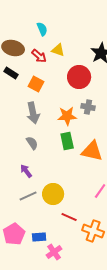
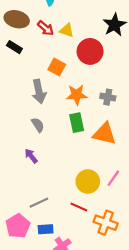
yellow triangle: (58, 50) -> (67, 30), moved
orange square: (36, 84) -> (57, 67), moved
gray cross: (88, 107) -> (108, 97), moved
yellow circle: (53, 194) -> (88, 181), moved
gray line: (28, 196) -> (39, 203), moved

